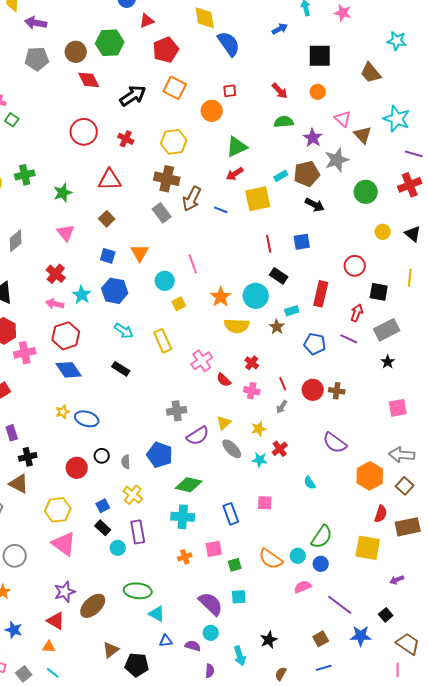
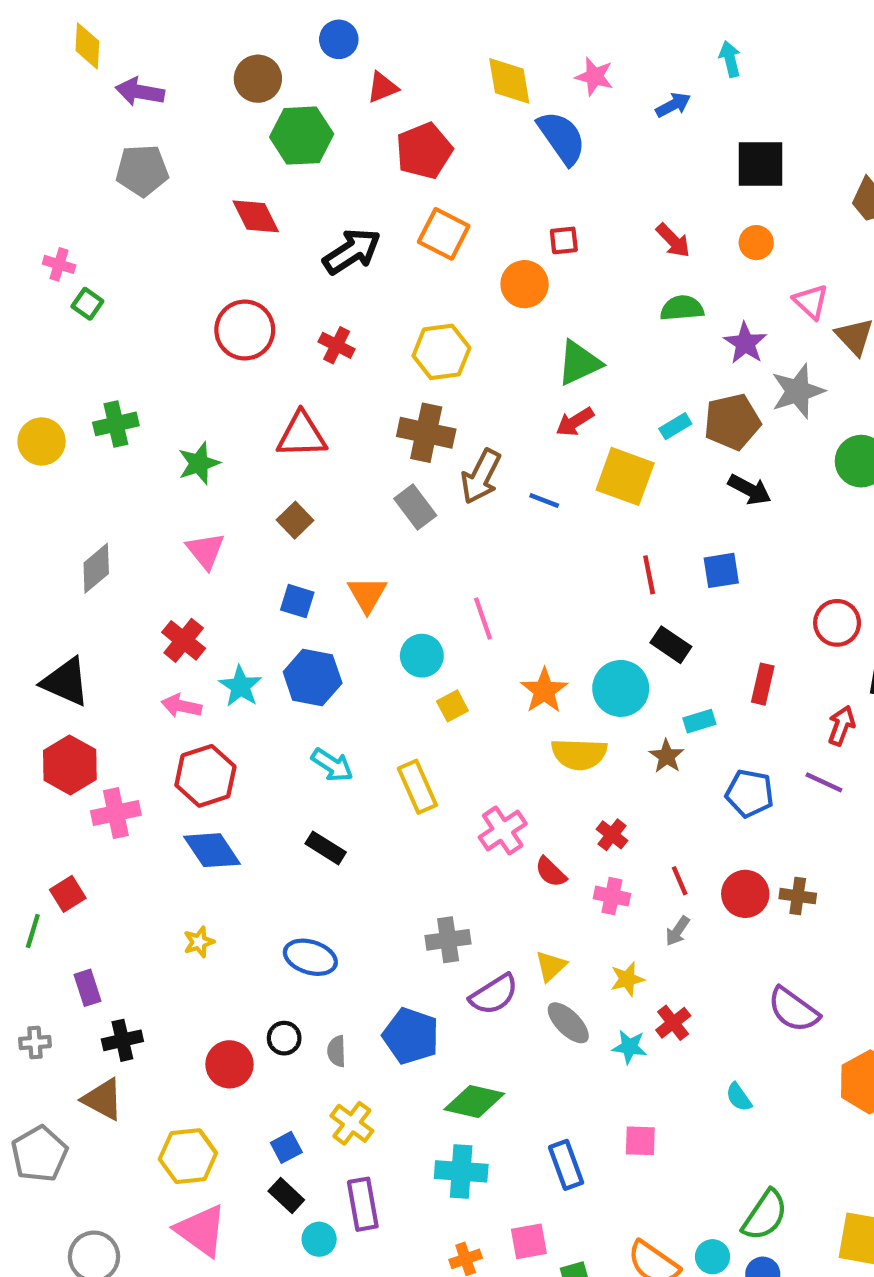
pink star: (343, 13) -> (594, 76), moved
brown circle: (76, 52) -> (258, 79), moved
yellow square: (258, 199) -> (625, 476), turned 32
red rectangle: (321, 294) -> (763, 684), size x0.7
blue ellipse: (87, 419) -> (310, 957), moved

